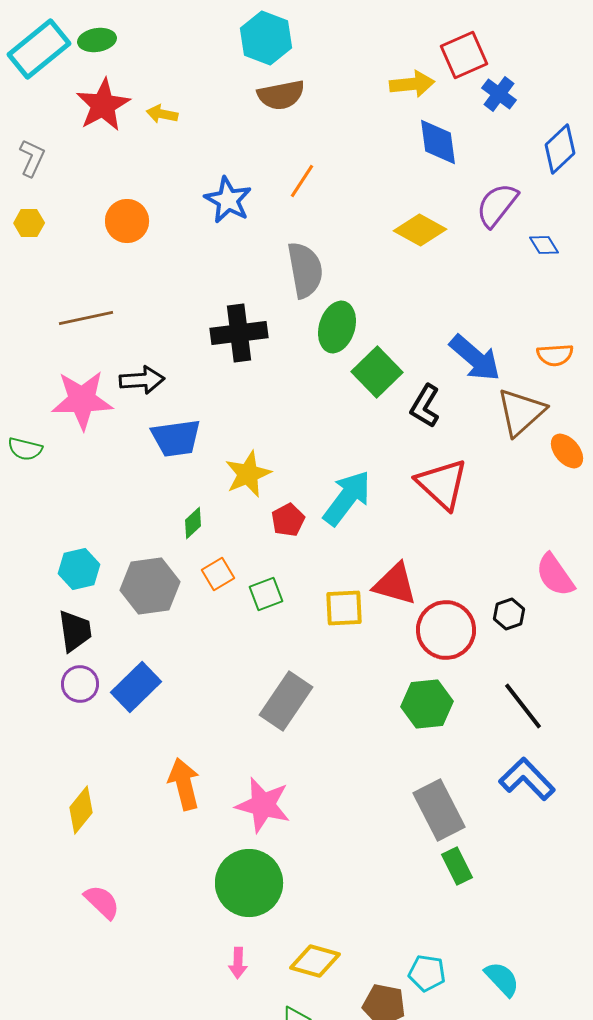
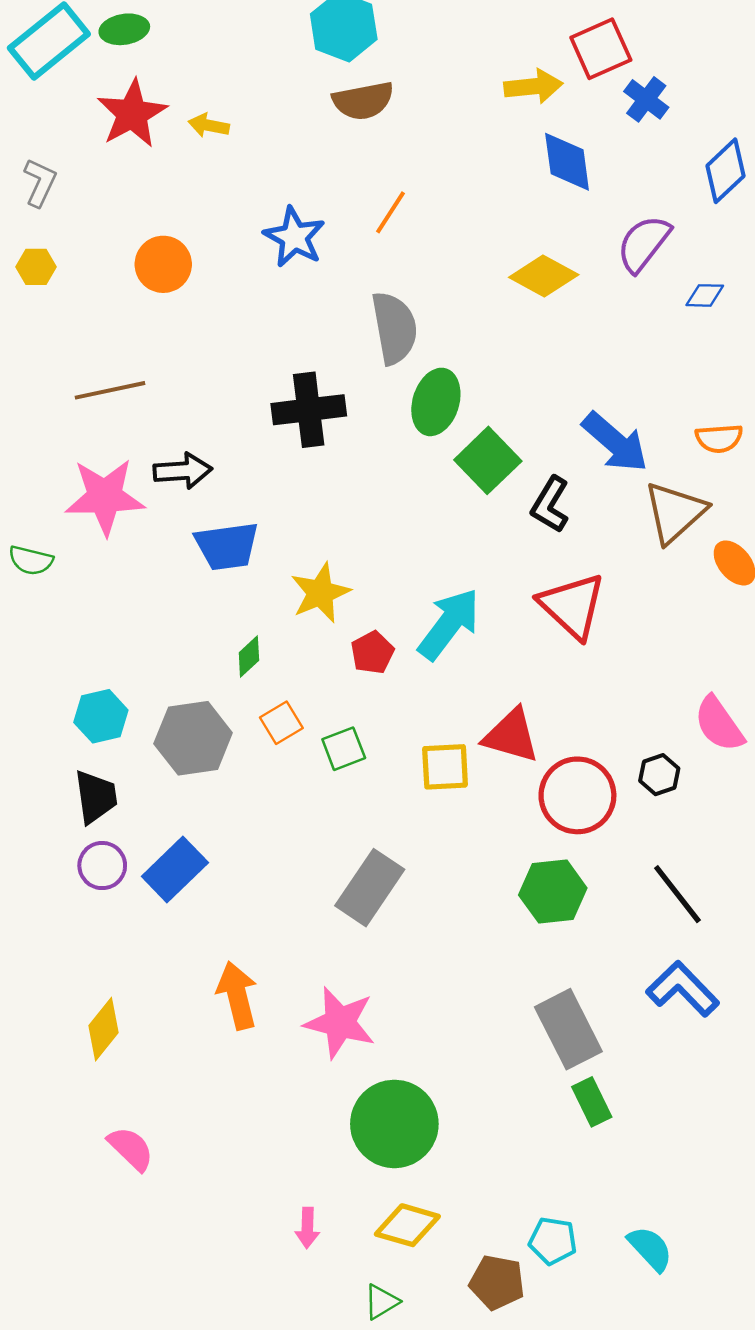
blue diamond: (544, 245) -> (705, 295), turned -56
green circle: (249, 883) -> (394, 1124), moved

